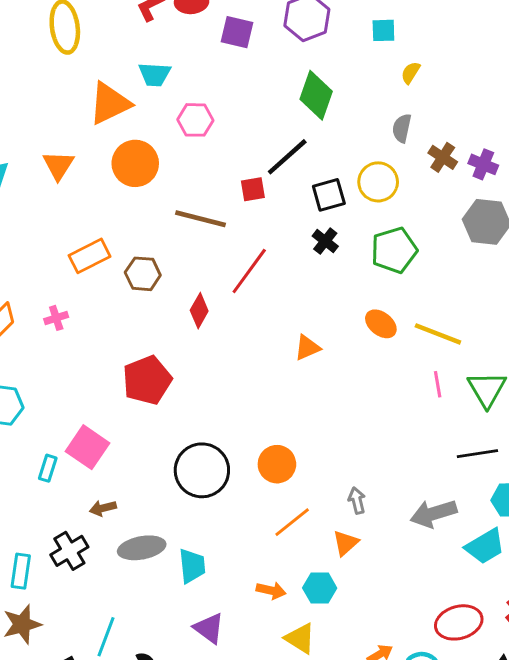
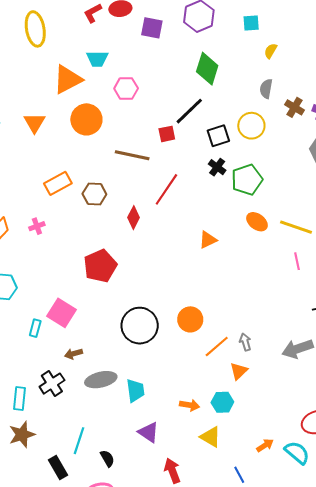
green pentagon: (394, 250) -> (247, 180), moved
orange line: (292, 522) -> (217, 346), moved

